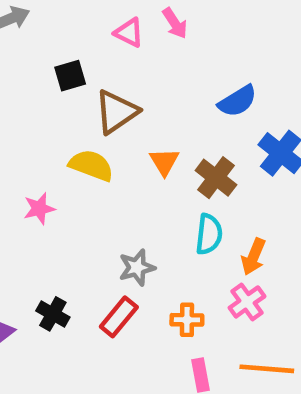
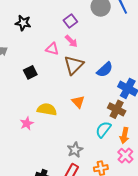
brown triangle: (116, 112) -> (74, 65), moved
brown cross: (216, 178) -> (117, 109), moved
pink star: (39, 209) -> (27, 123), moved
cyan semicircle: (209, 234) -> (103, 129), turned -138

